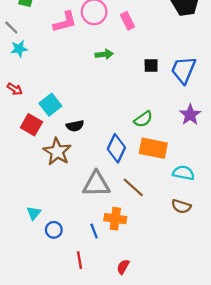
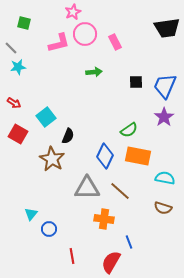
purple star: (190, 115) -> (164, 117), moved
red square: (31, 125) -> (18, 134), moved
black semicircle: (75, 126) -> (68, 136), turned -56
blue line: (94, 231) -> (129, 242), moved
red semicircle: (123, 267) -> (111, 262), size x1.6

